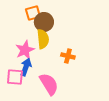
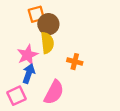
pink square: (15, 77) -> (16, 96), moved, turned -30
pink semicircle: (49, 84) -> (54, 92), turned 60

